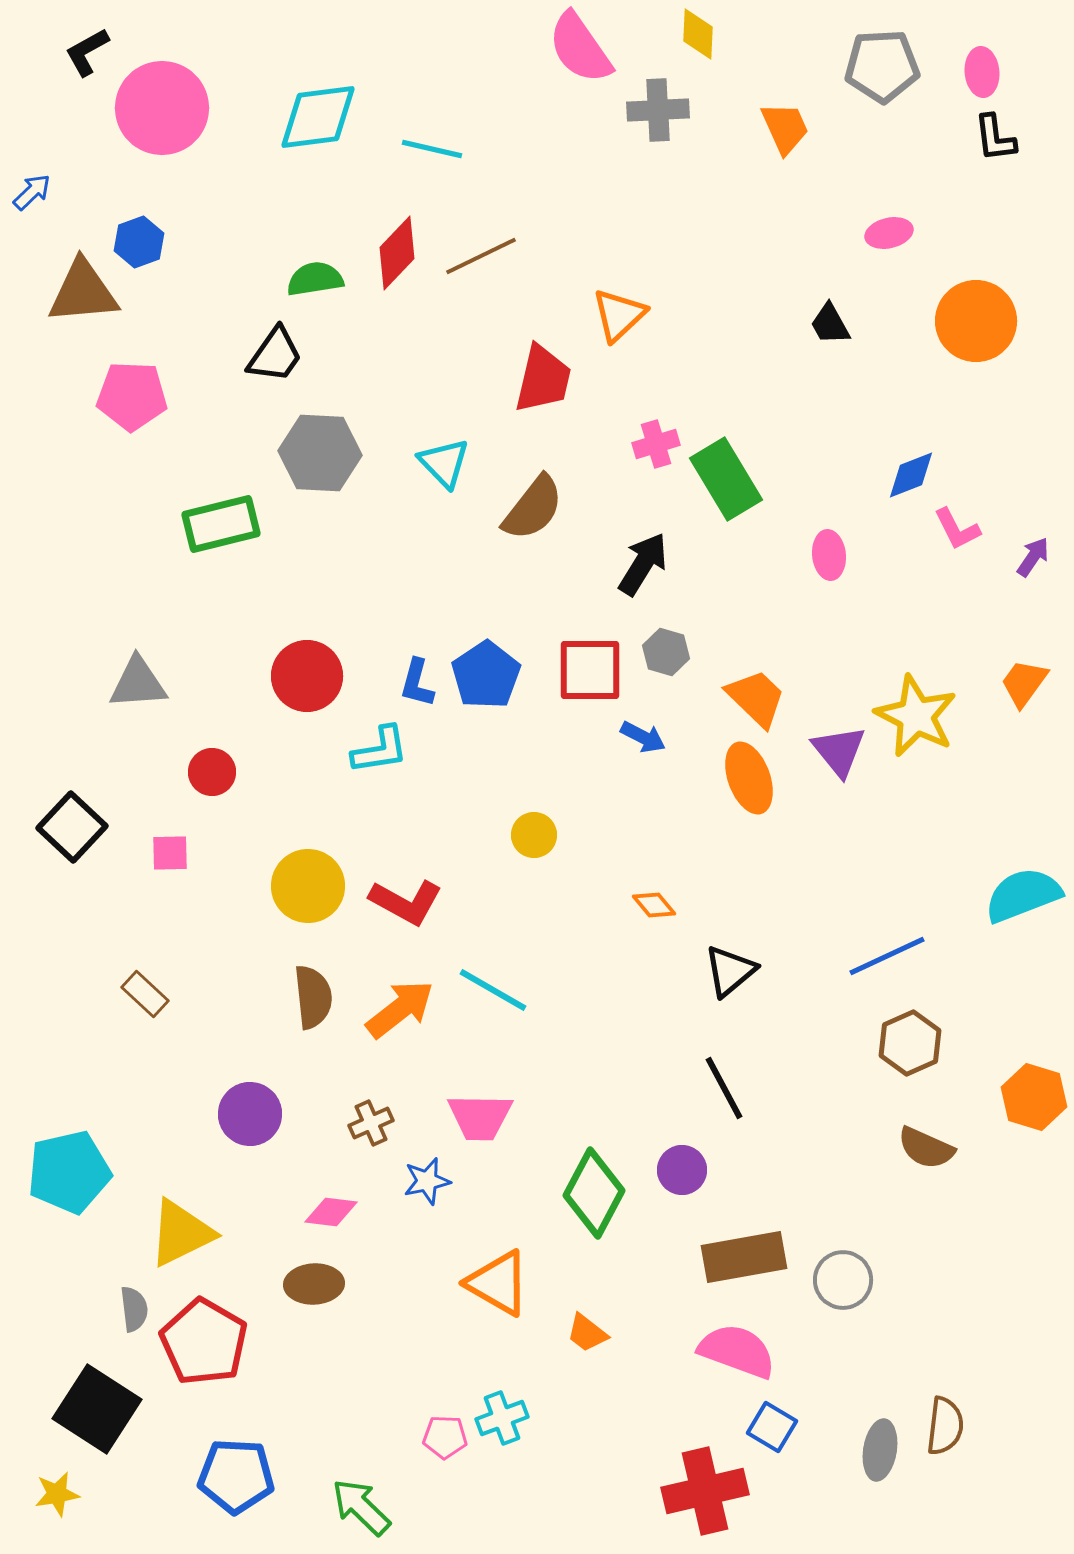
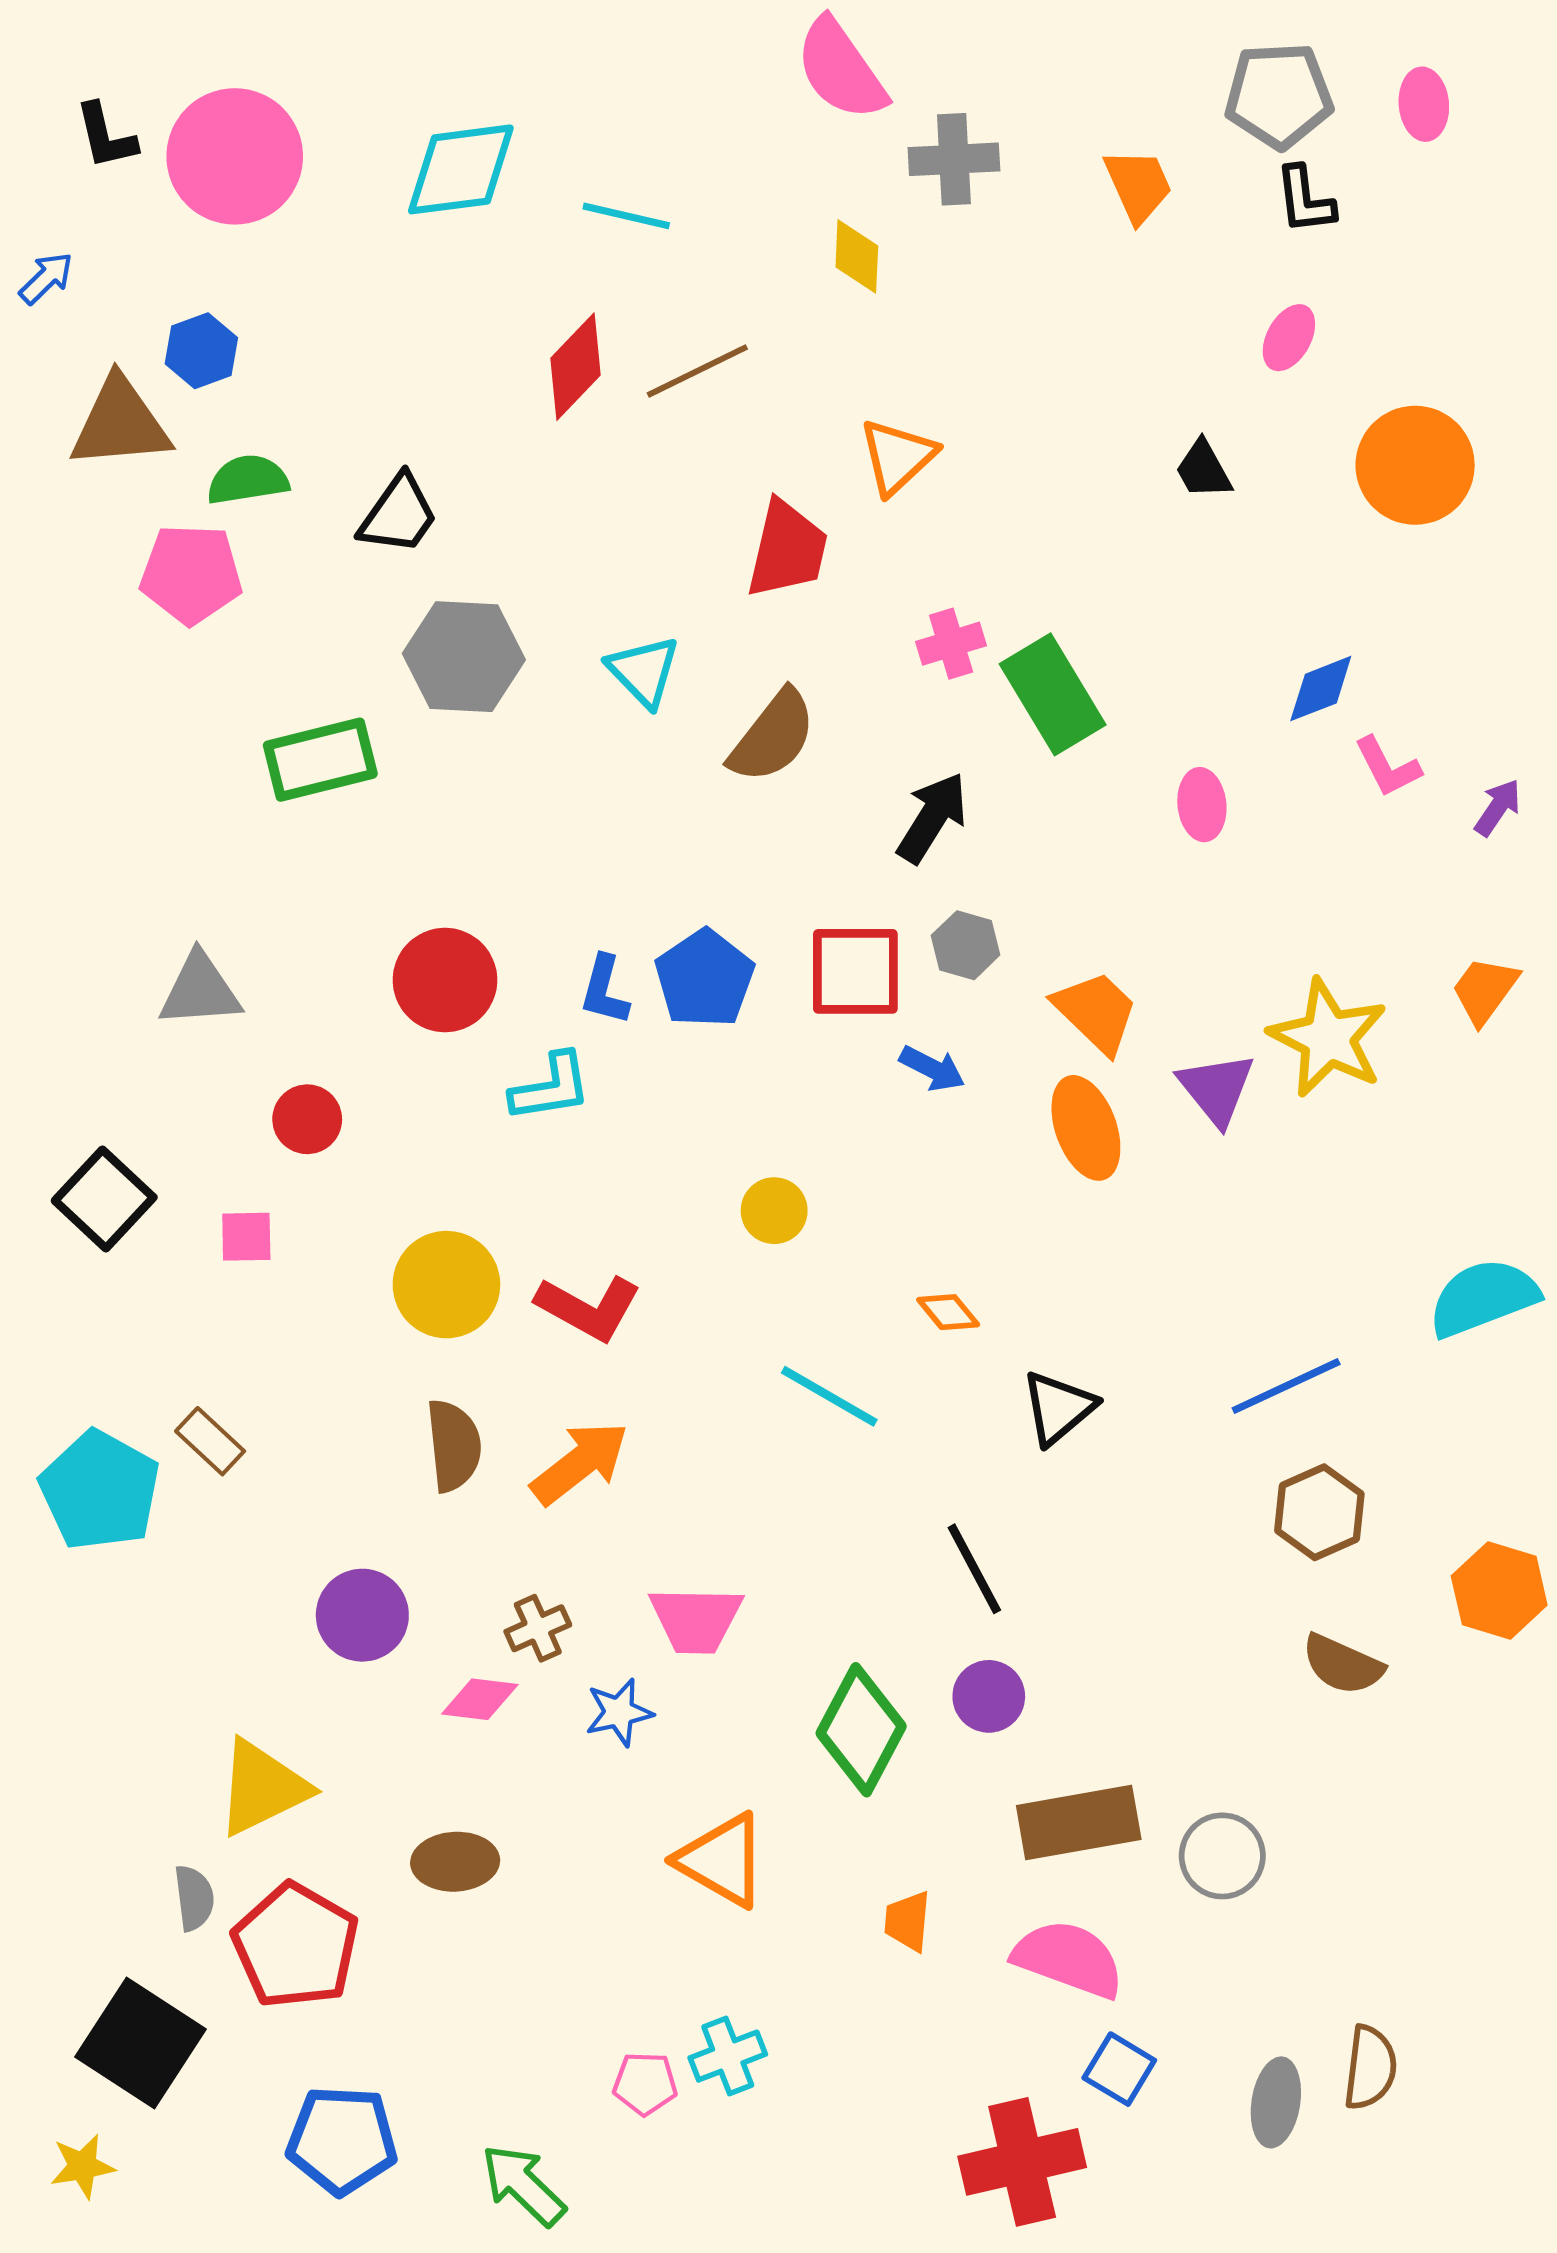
yellow diamond: (698, 34) -> (857, 256), moved
black L-shape: (87, 52) -> (106, 136), moved, turned -74
black L-shape: (995, 138) -> (1305, 200), moved
pink ellipse: (889, 233) -> (1289, 338), turned -48
green semicircle: (315, 279) -> (248, 480), moved
cyan line: (493, 990) -> (829, 1396), moved
black line: (724, 1088) -> (974, 1569), moved
cyan pentagon: (69, 1172) -> (100, 1490), moved, turned -30
pink diamond: (331, 1212) -> (480, 1699), moved
orange trapezoid: (587, 1333) -> (908, 1921), moved, turned 57

